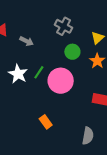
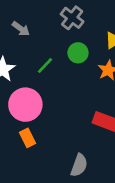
green line: (39, 72) -> (45, 65), moved
pink circle: (61, 81) -> (25, 105), moved

